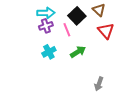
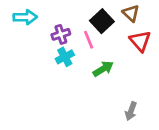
cyan arrow: (46, 13) -> (25, 17), moved
cyan cross: (49, 52) -> (65, 57), moved

